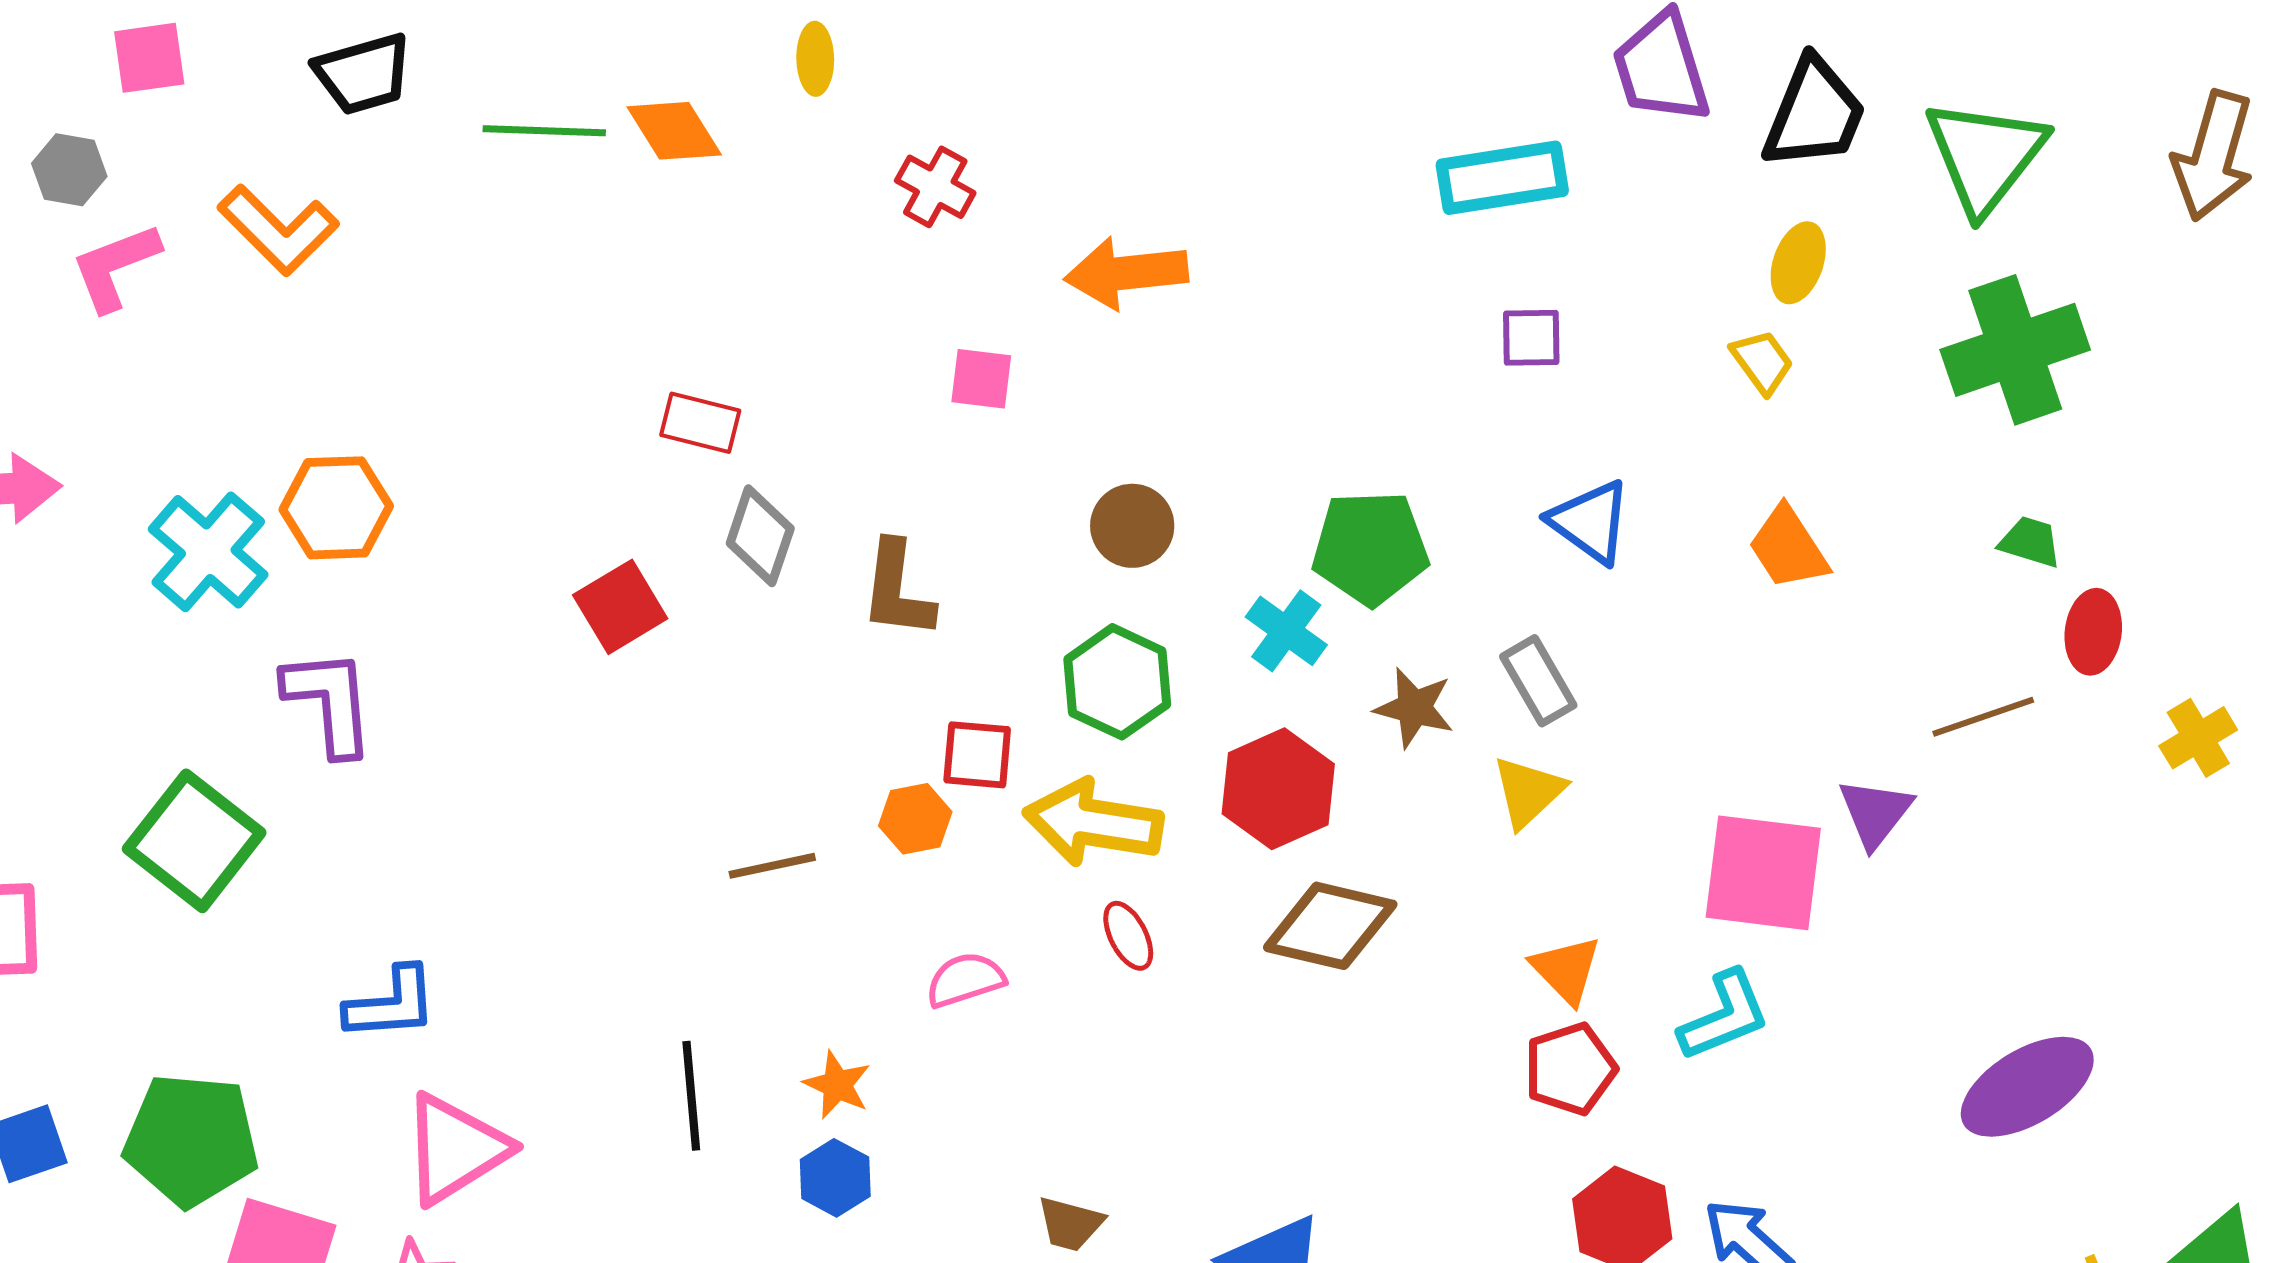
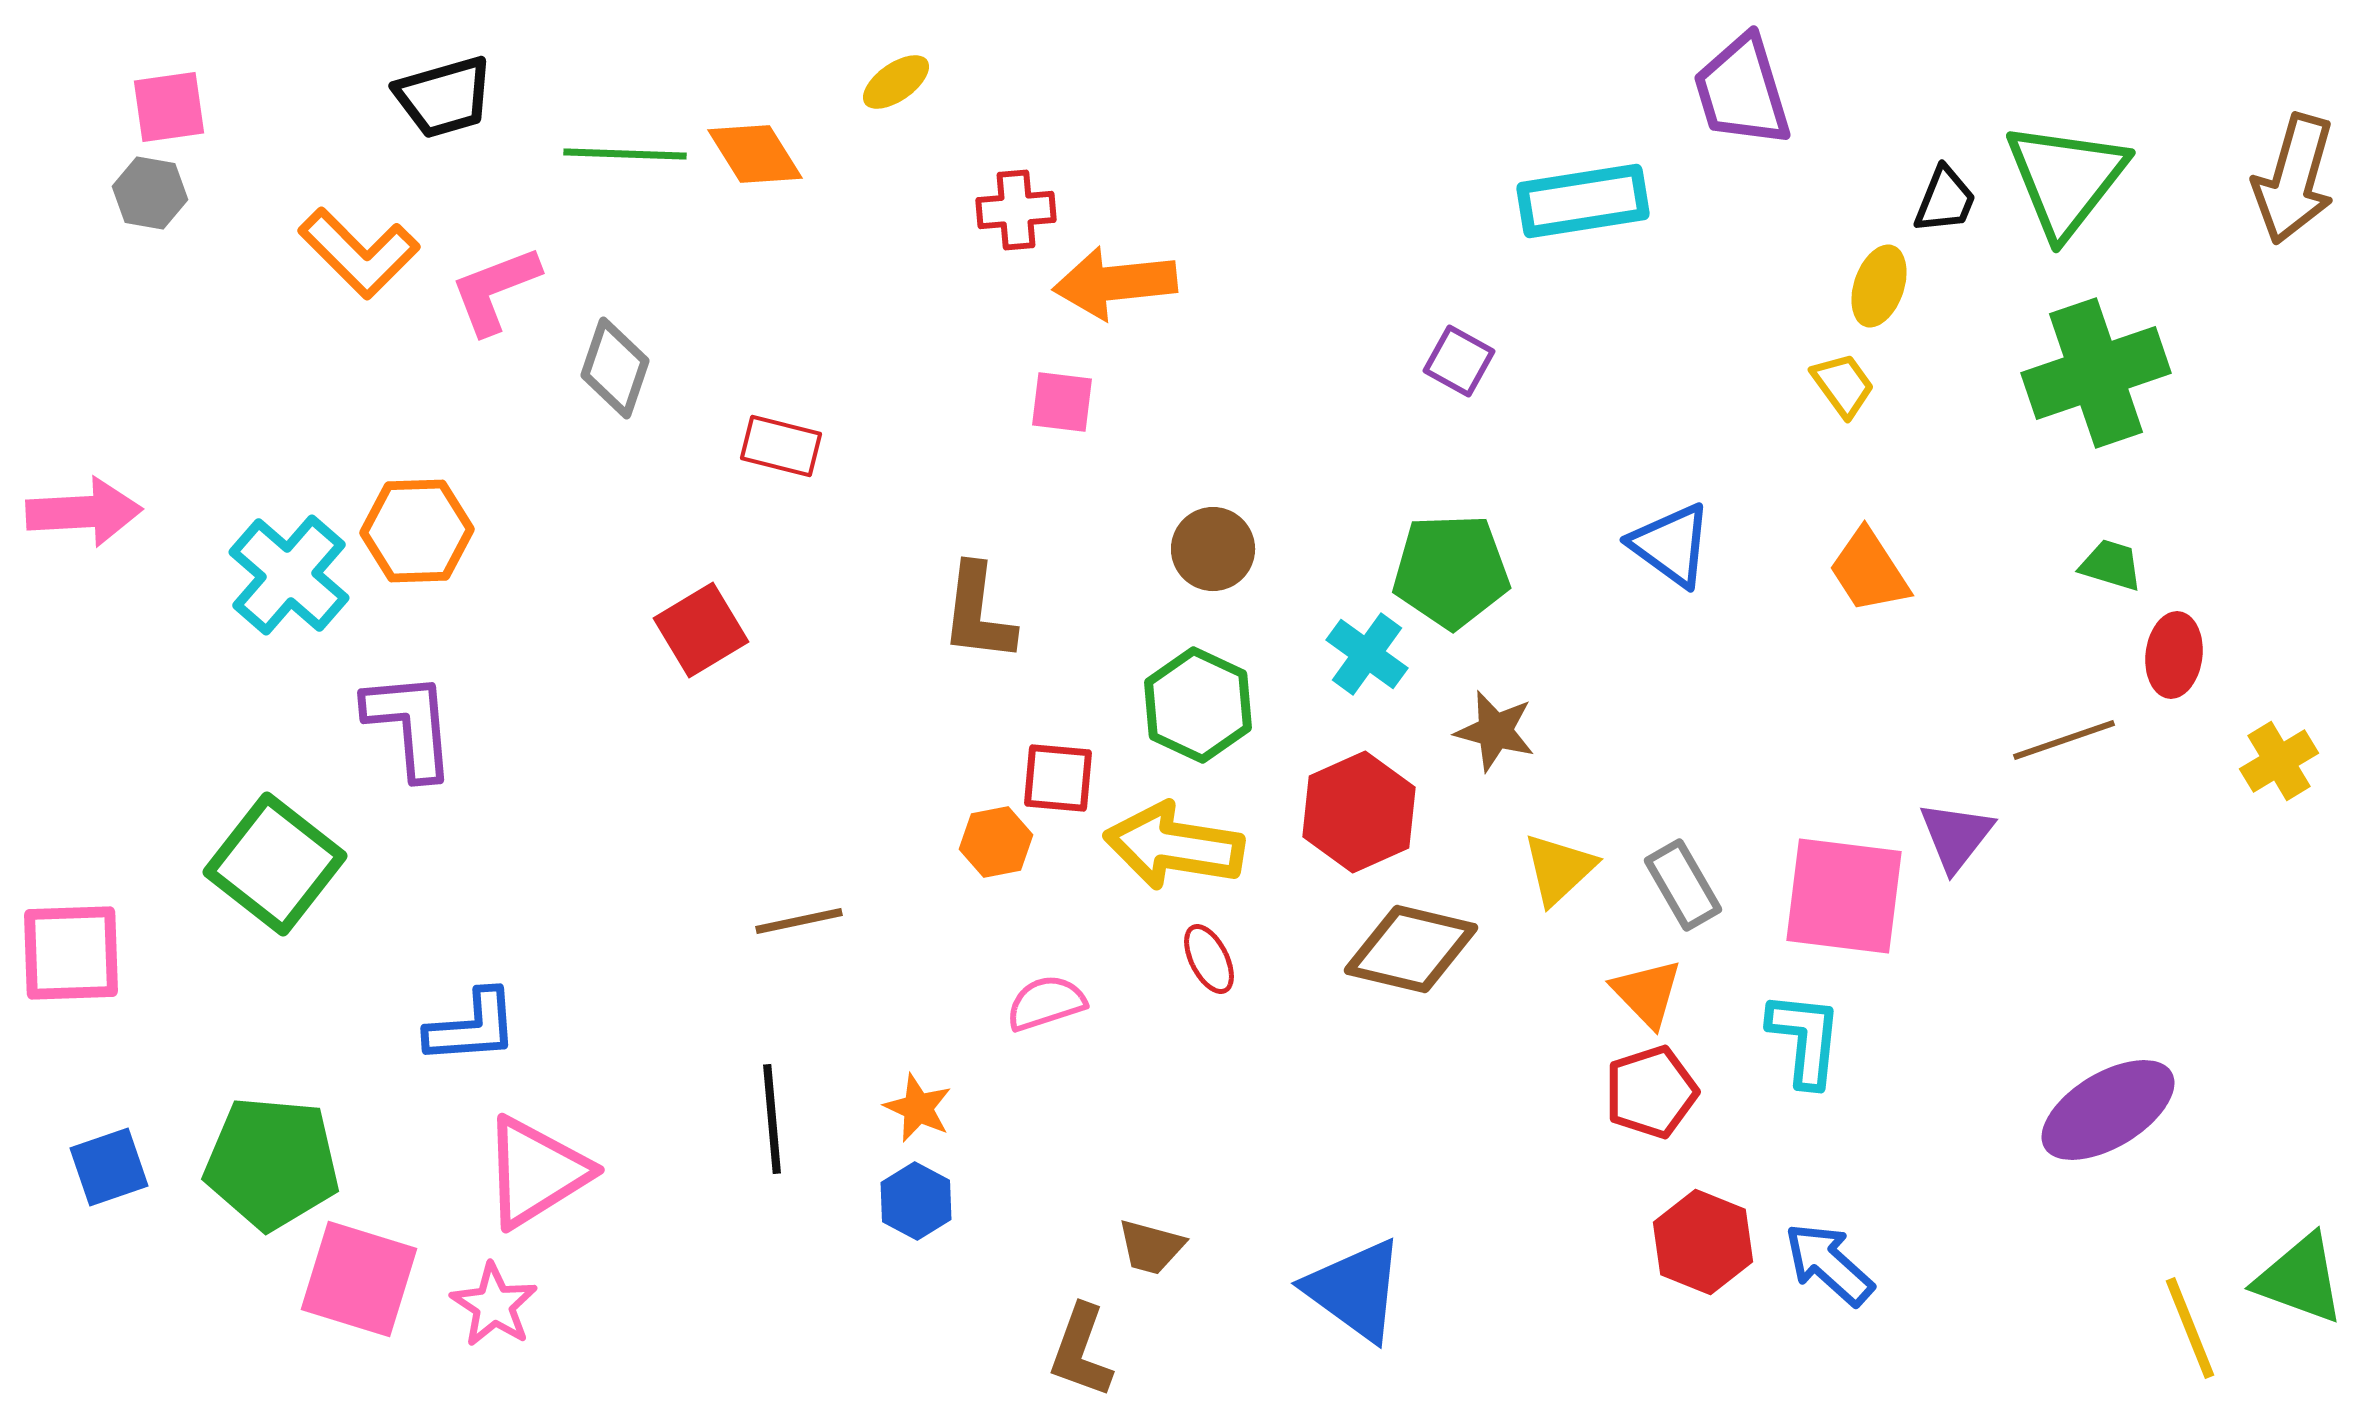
pink square: (149, 58) -> (169, 107), moved
yellow ellipse: (815, 59) -> (896, 82), turned 56
black trapezoid: (1814, 114) -> (1945, 200), moved, size x0.6
red cross: (935, 187) -> (1016, 210), turned -34
pink L-shape: (115, 267) -> (495, 290), moved
orange arrow: (1126, 273) -> (1115, 283), moved
purple square: (1531, 338) -> (1459, 361), moved, turned 30
gray diamond: (760, 536) -> (615, 368), moved
gray rectangle: (1538, 681) -> (1683, 885), moved
yellow triangle: (1528, 792) -> (1559, 869), moved
brown line: (772, 866) -> (799, 921), moved
cyan L-shape: (1724, 1016) -> (1805, 1039), turned -62

